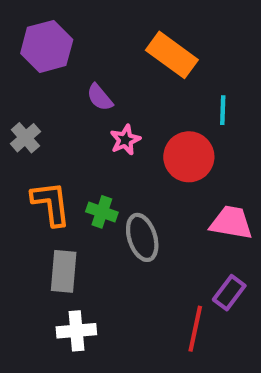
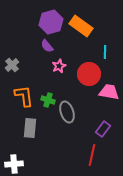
purple hexagon: (47, 46) -> (51, 22), moved
pink trapezoid: (231, 223) -> (109, 92), moved
purple rectangle: (229, 293) -> (103, 129), moved
white cross: (76, 331) -> (14, 164), moved

